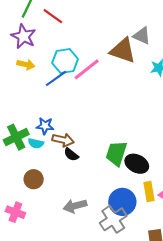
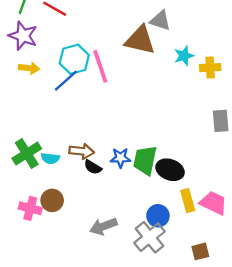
pink line: (87, 69) -> (100, 66), turned -64
blue star: (45, 126) -> (120, 158), moved
blue circle: (122, 202) -> (158, 216), size x0.7
pink cross: (15, 212) -> (30, 208), moved

